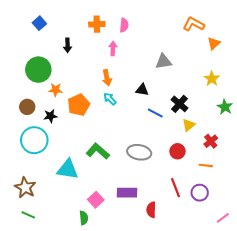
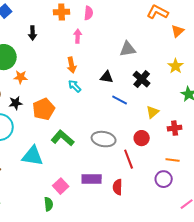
black cross: (180, 104) -> (142, 79), moved
orange pentagon: (79, 105) -> (44, 109), moved
red cross: (211, 141) -> (175, 128), turned 32
orange line: (206, 165) -> (173, 160), moved
red line: (175, 188) -> (129, 159), moved
red semicircle: (151, 210) -> (118, 187), moved

